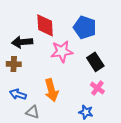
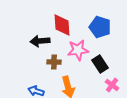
black rectangle: (95, 62) -> (100, 64), moved
brown cross: (14, 64) -> (54, 62), moved

